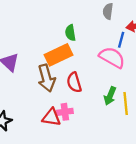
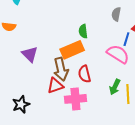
pink cross: (65, 112) -> (75, 99), size x1.5
red triangle: (51, 117) -> (55, 86), moved, turned -30

